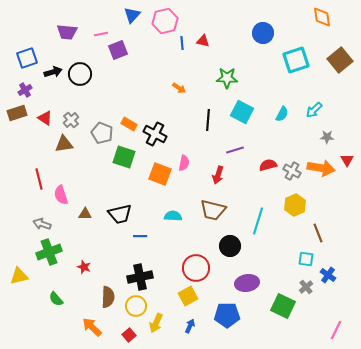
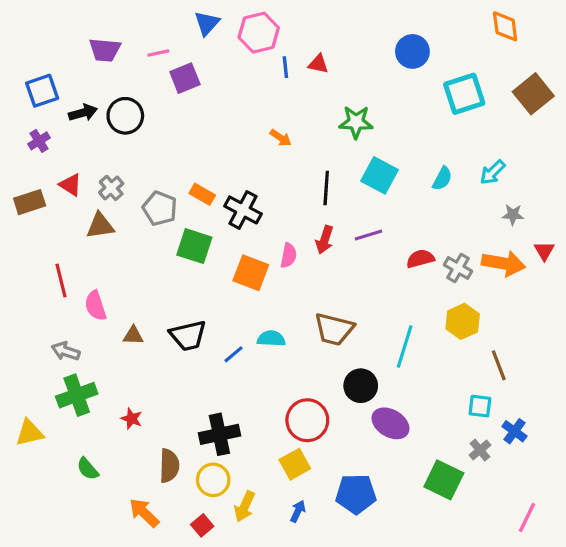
brown rectangle: (17, 113) -> (30, 202), moved
red arrow: (218, 175) -> (325, 240), moved
blue line: (140, 236) -> (234, 354), moved, turned -40
purple ellipse: (247, 283) -> (390, 423), moved, turned 40

